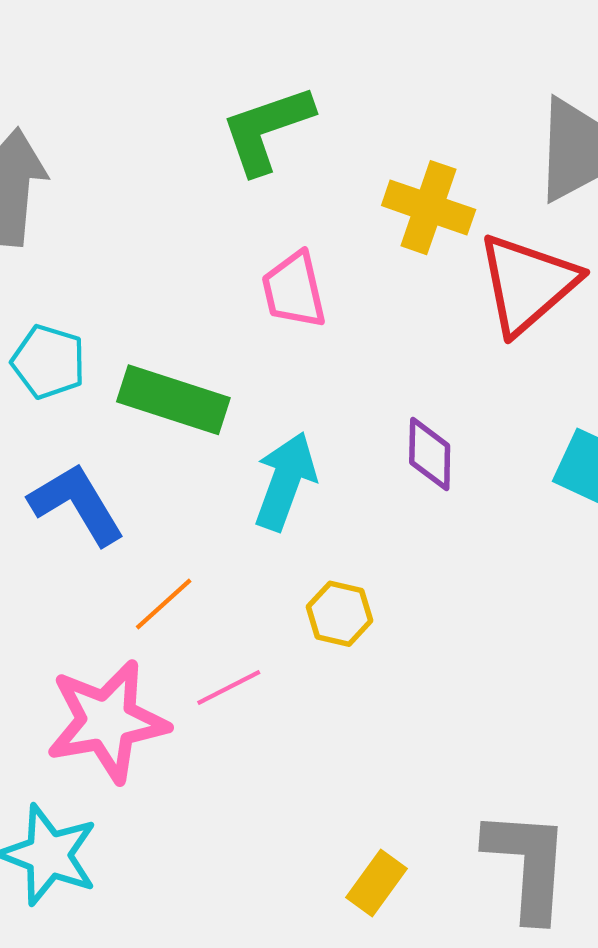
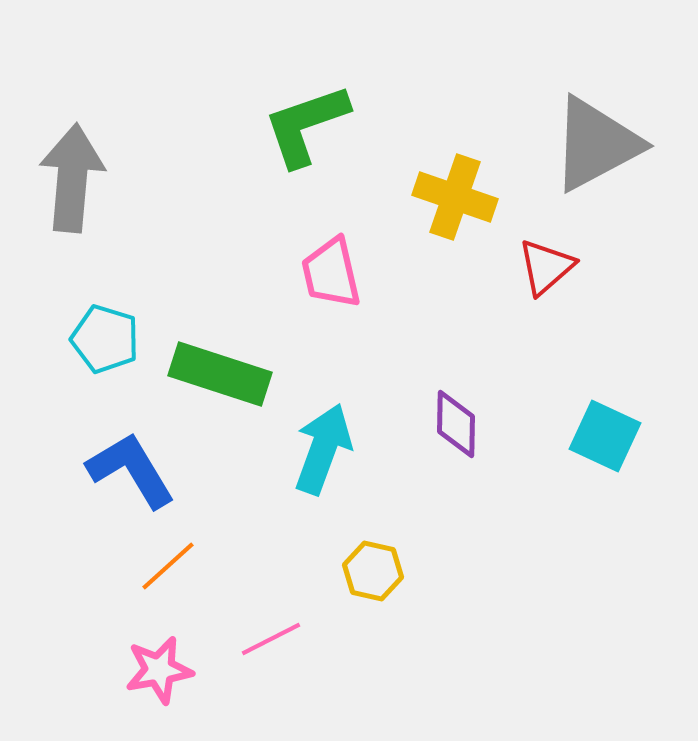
red triangle: (527, 284) -> (546, 267), size x0.6
orange line: (164, 604) -> (168, 566), moved
pink star: (107, 721) -> (159, 670), size x0.6

